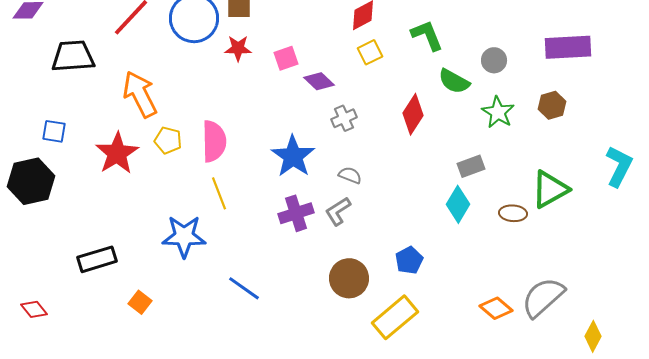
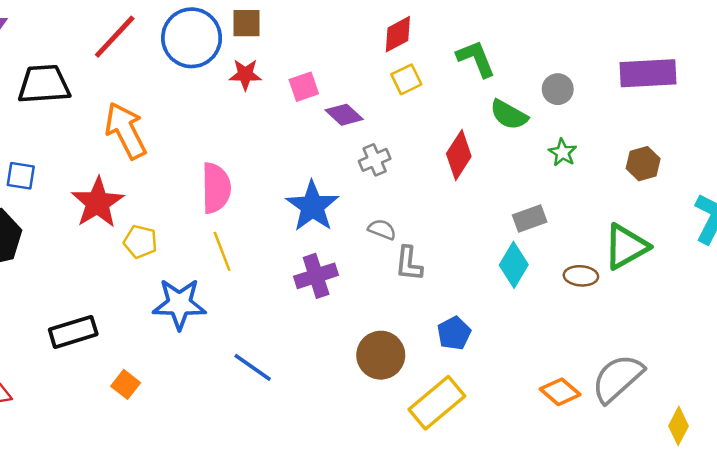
brown hexagon: (552, 105) -> (643, 164), moved
green star: (498, 112) -> (563, 153), size x0.7
yellow pentagon: (168, 140) -> (140, 242), moved
gray L-shape: (338, 211) -> (409, 264), moved, turned -52

